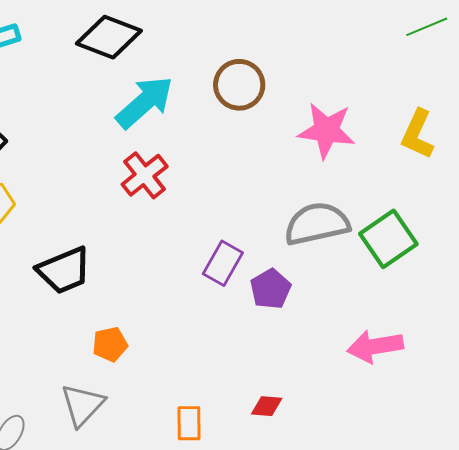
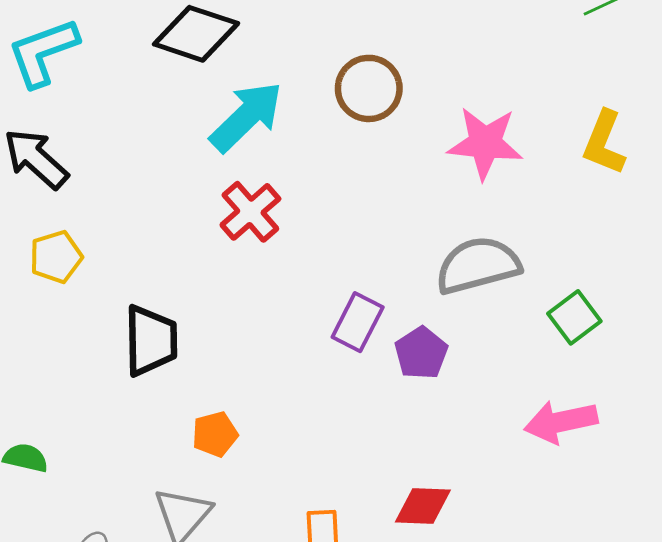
green square: (388, 239) -> (574, 317), moved, size x0.7
black trapezoid: (64, 270) -> (151, 341), turned -66
red diamond: (267, 406) -> (423, 506), size x1.4

